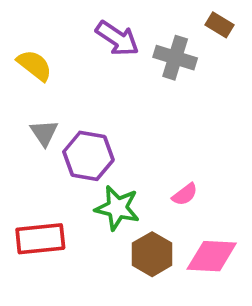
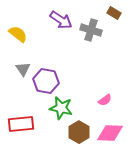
pink semicircle: (185, 194) -> (105, 100), moved

